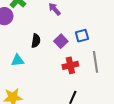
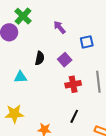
blue square: (82, 36) -> (87, 42), moved

